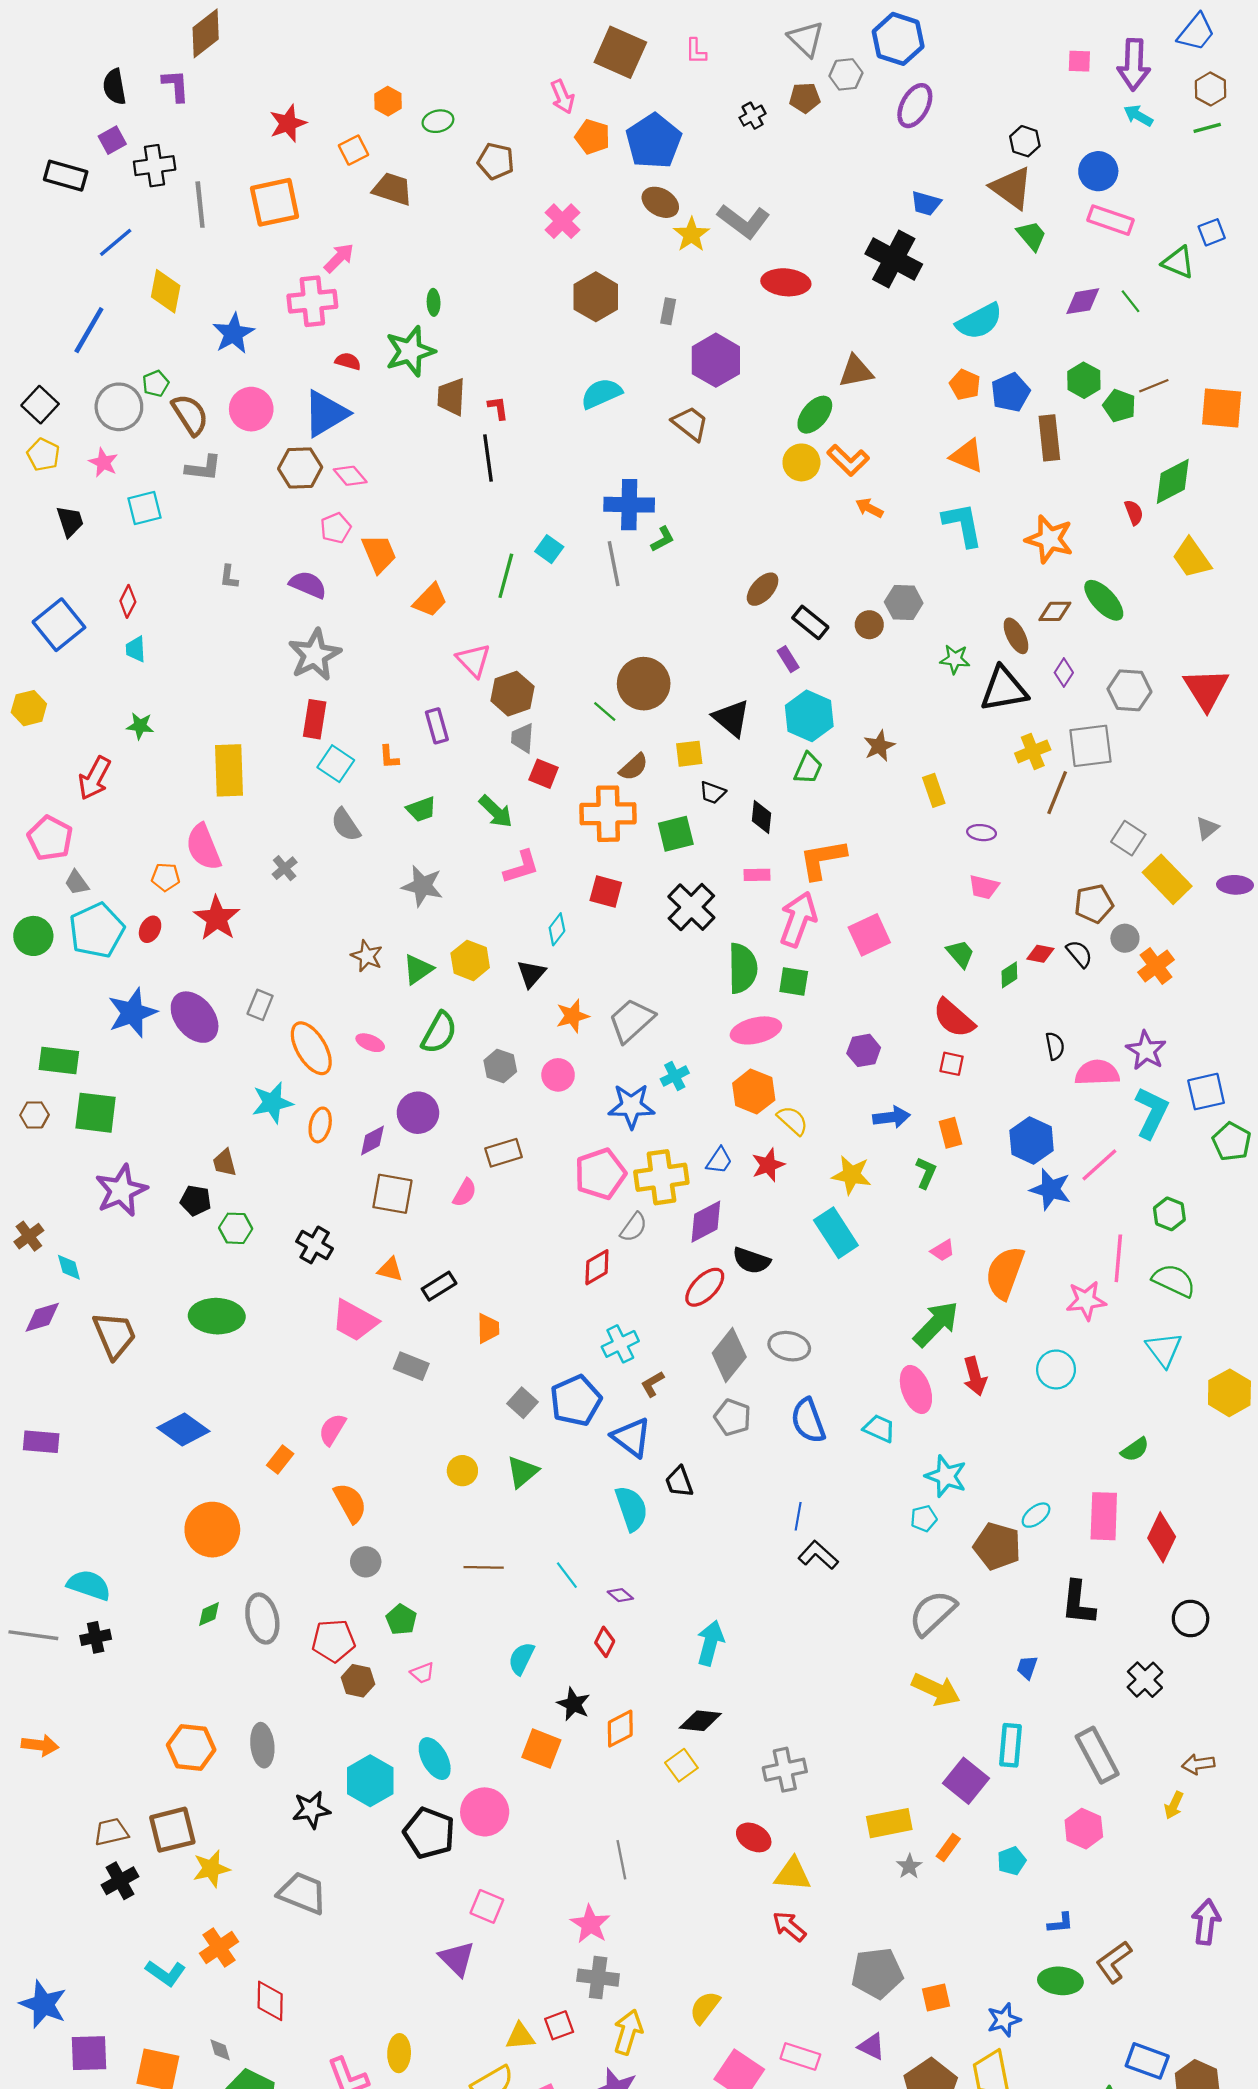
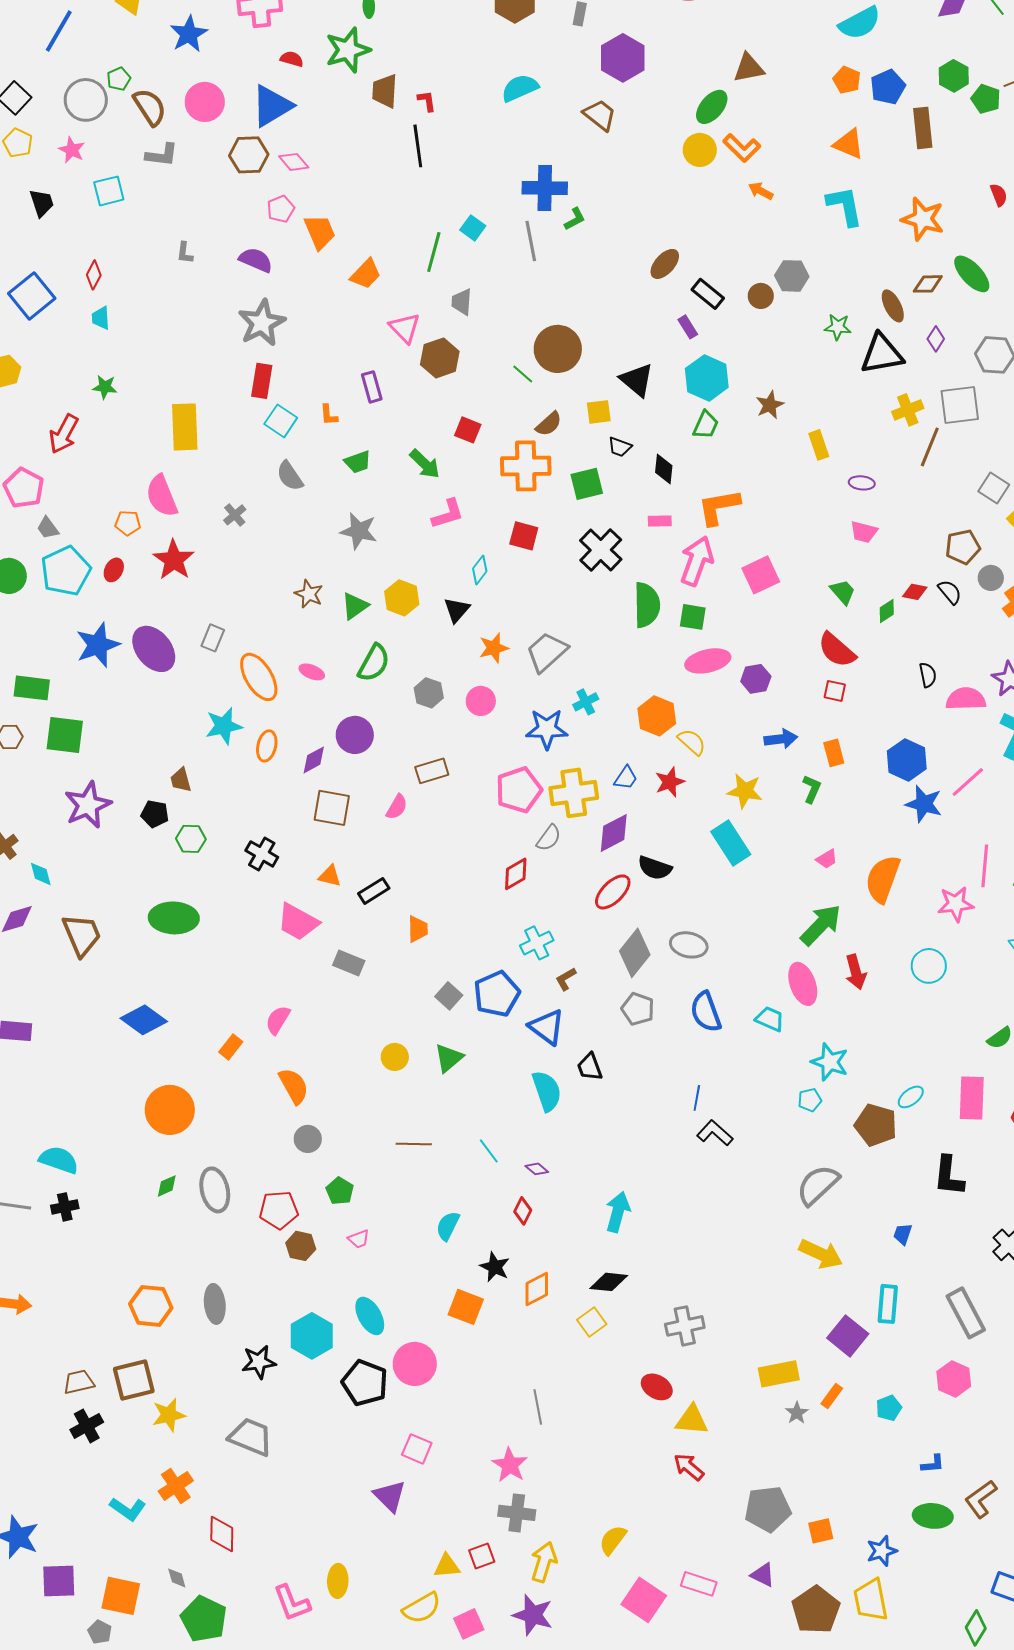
gray trapezoid: (522, 738) -> (462, 302), moved
pink ellipse: (756, 1030) -> (708, 661), moved

